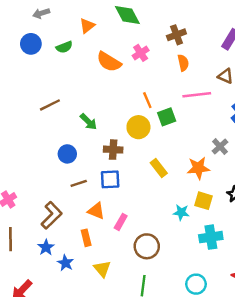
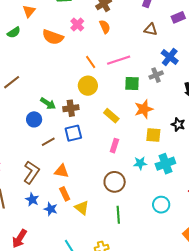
orange semicircle: (183, 63) -> (105, 27), moved
pink line: (197, 95) -> (119, 60), moved
green square: (167, 117) -> (132, 83), moved, turned 35
green arrow: (88, 122) -> (48, 103), moved
gray cross: (220, 147) -> (156, 75), moved, turned 32
orange triangle: (96, 211) -> (62, 171), moved
cyan star: (181, 212) -> (140, 163), moved
pink rectangle: (121, 222) -> (114, 146), moved
orange rectangle: (86, 238) -> (65, 194), moved

